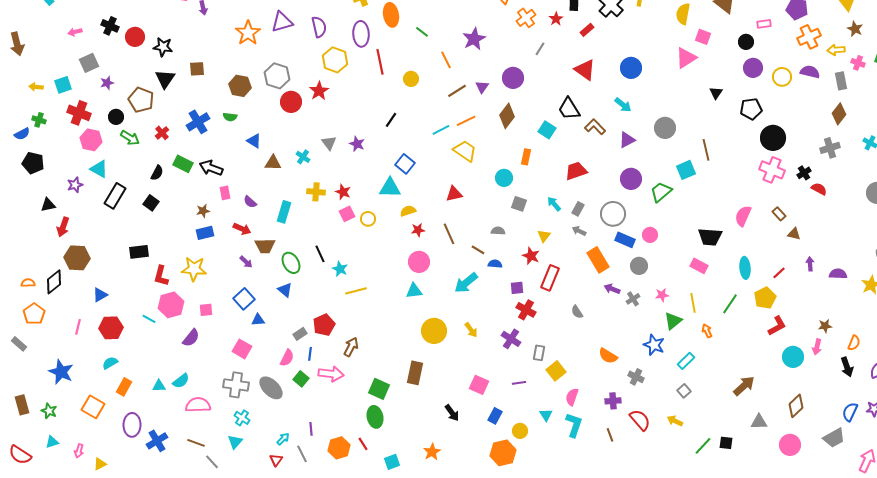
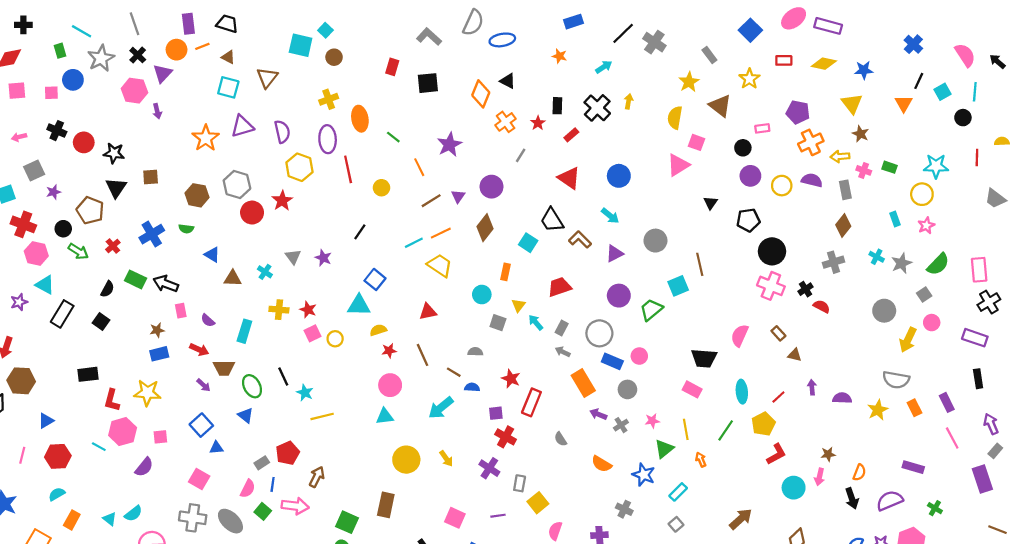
yellow triangle: (544, 236) -> (518, 305), moved
orange semicircle: (608, 356) -> (602, 464), moved
cyan triangle: (159, 386) -> (110, 519), turned 40

